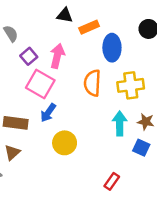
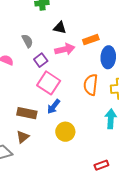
black triangle: (65, 15) -> (60, 28), moved
pink arrow: (57, 56) -> (65, 49), moved, turned 60
red rectangle: (112, 181) -> (101, 165), turned 32

